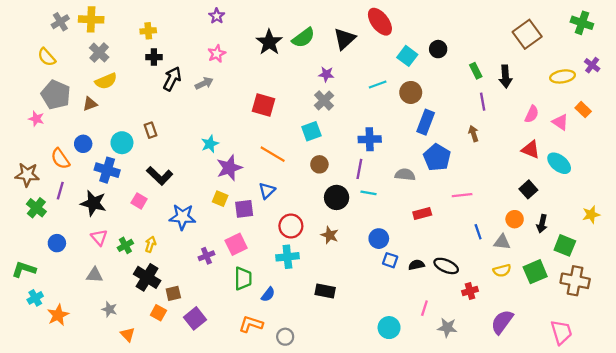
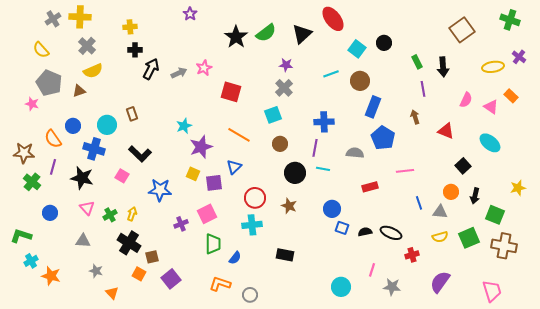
pink star: (217, 54) -> (204, 68), moved
red triangle: (531, 150) -> (446, 131), moved
orange star: (58, 315) -> (51, 276), turned -30

